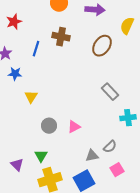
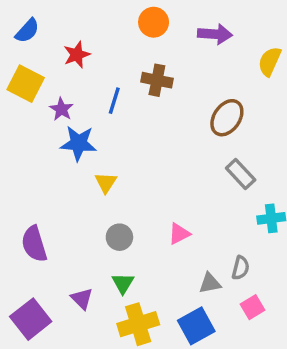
brown ellipse: (102, 46) -> (227, 118), moved
blue star: (15, 74) -> (78, 143), size x1.5
gray circle: (49, 126) -> (119, 237), moved
gray semicircle: (110, 147) -> (241, 268), turned -32

